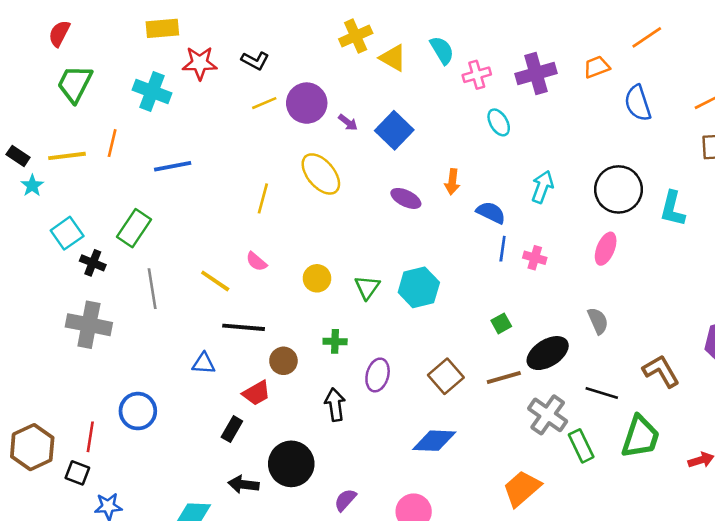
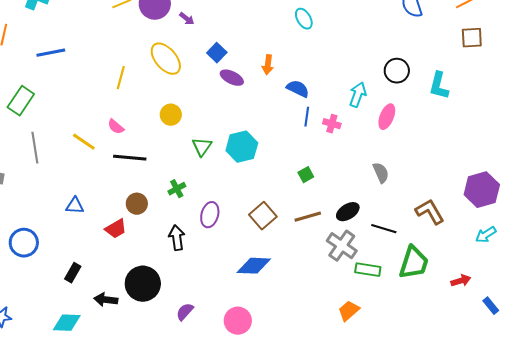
blue square: (394, 130) -> (217, 53), moved, size x0.7
cyan arrow: (542, 187) -> (358, 95), moved
black circle: (618, 189) -> (397, 71), size x0.7
yellow circle: (317, 278) -> (171, 115), moved
black line: (244, 327) -> (130, 158), moved
green cross: (335, 341) -> (177, 189), turned -30
black ellipse: (548, 353) -> (348, 212), moved, size x0.7
black rectangle: (232, 429) -> (73, 273), moved
green rectangle: (581, 446) -> (368, 270), turned -55
orange trapezoid: (522, 488) -> (349, 311), moved, size x0.7

